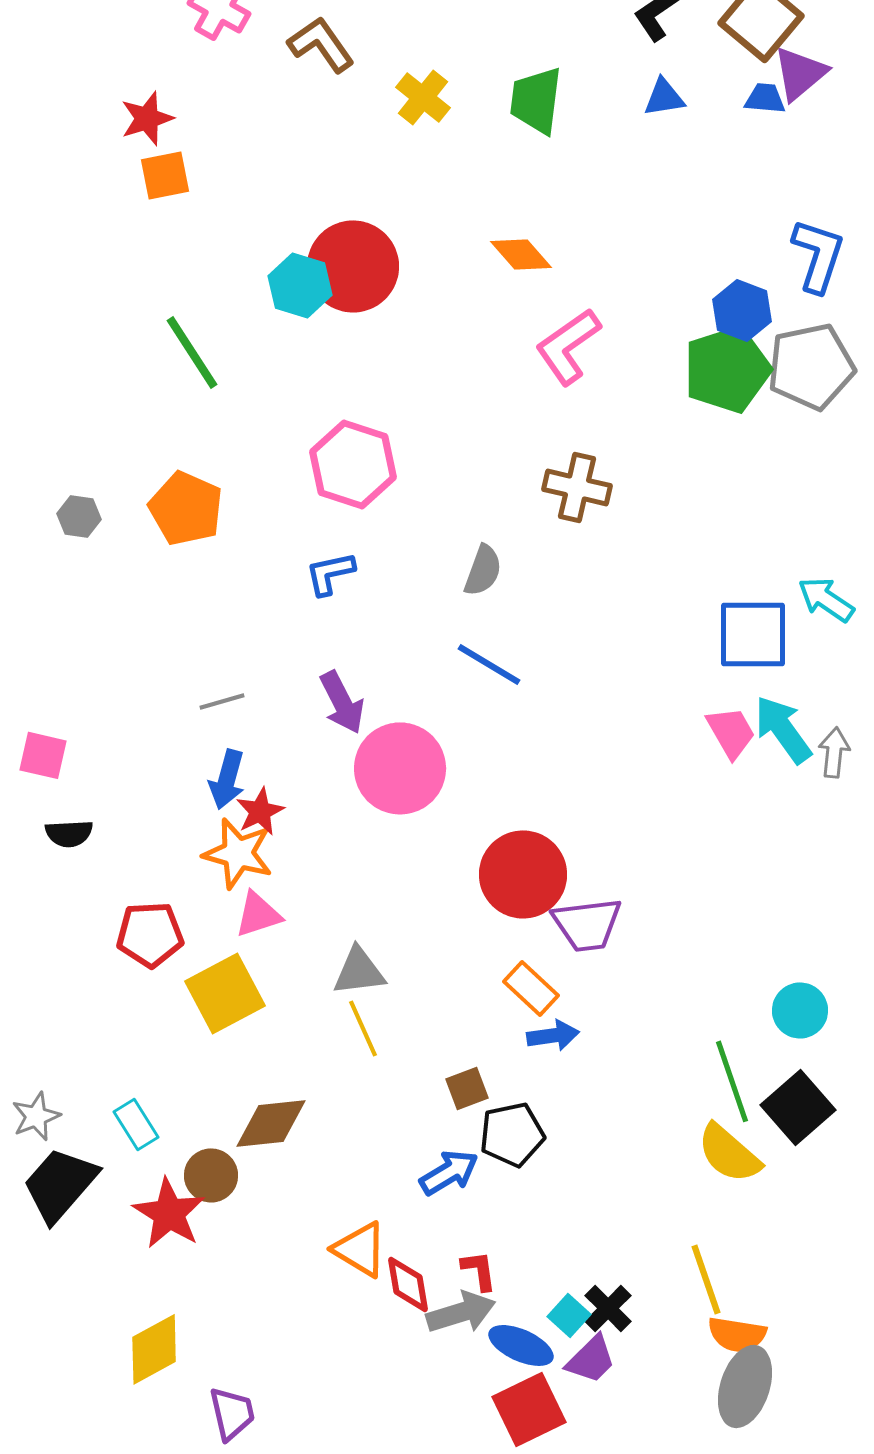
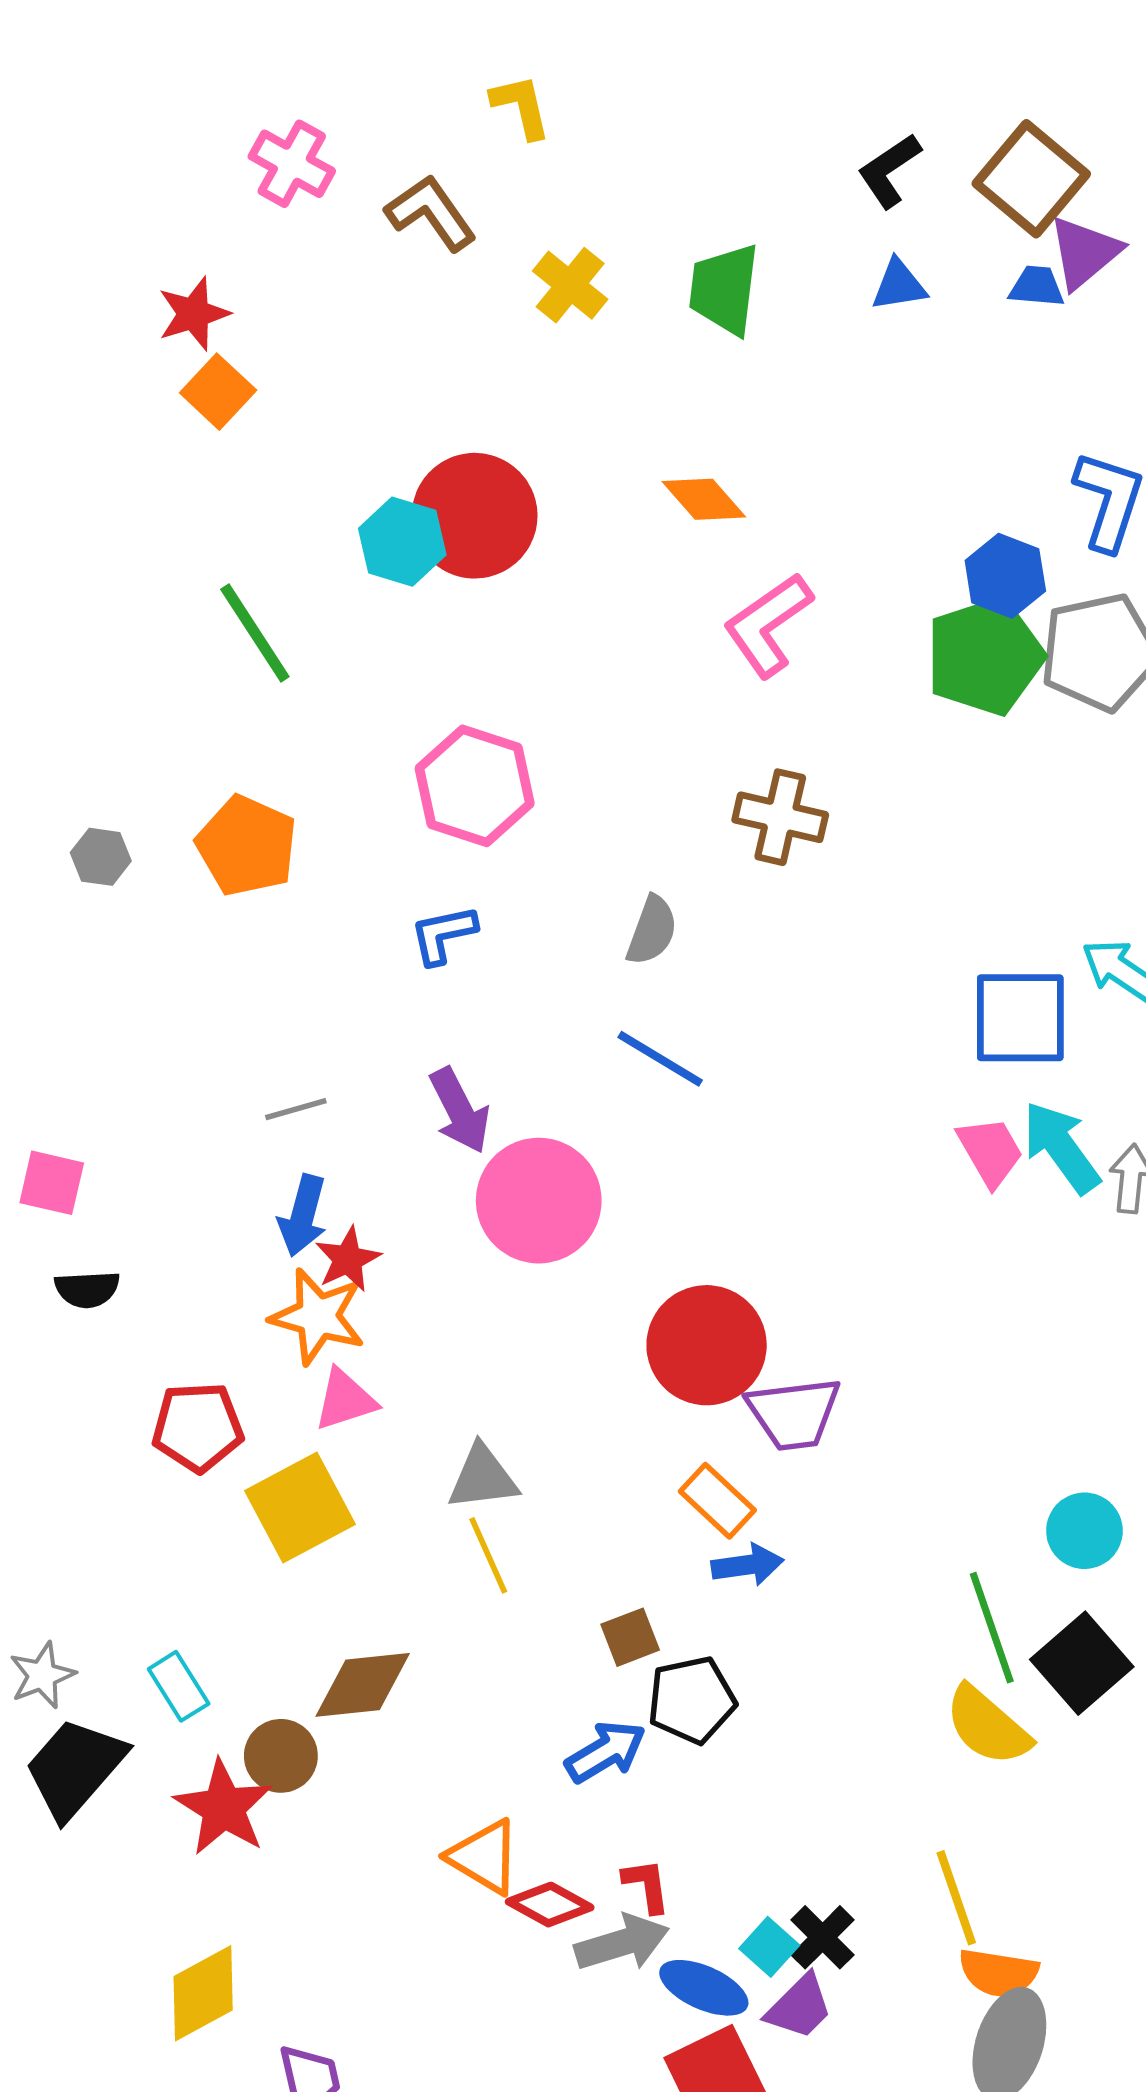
orange square: (165, 175) -> (218, 392), turned -36
red diamond: (408, 1284) -> (550, 1905), turned -52

